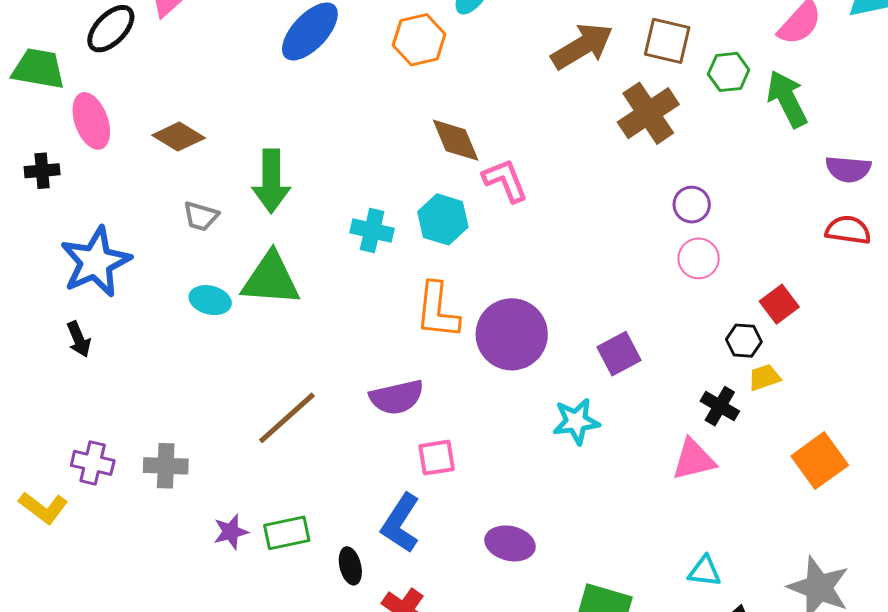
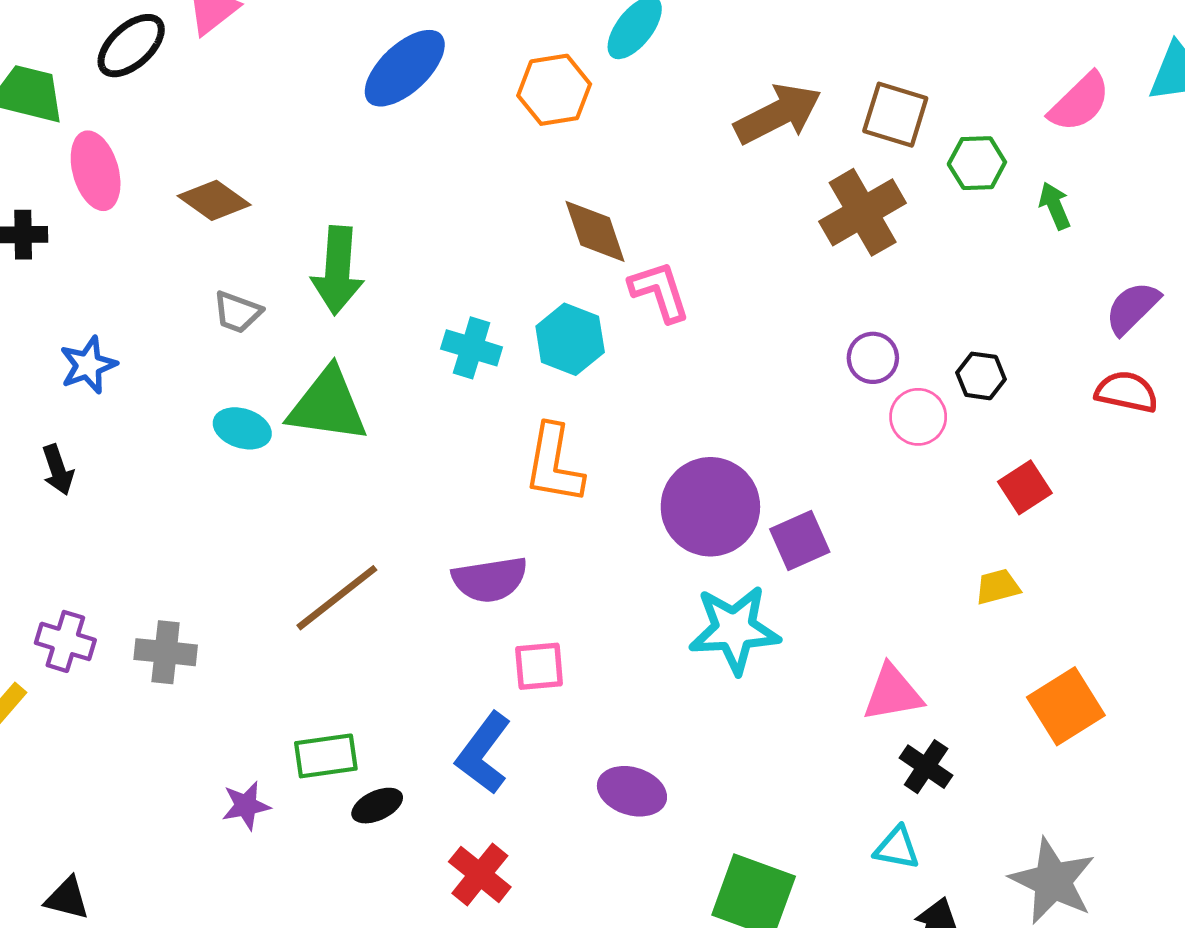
green arrow: (787, 99) -> (1055, 206), size x0.6
purple semicircle: (848, 169) -> (1132, 308), turned 126
purple circle: (692, 205) -> (873, 358), moved
blue star: (96, 262) -> (88, 365), size x0.6
purple circle: (512, 334) -> (710, 507), moved
black hexagon: (744, 341) -> (981, 376), moved
black cross: (720, 406) -> (926, 767), moved
cyan star: (576, 421) -> (734, 630), size x1.4
purple star: (231, 532) -> (246, 806), moved
black ellipse: (350, 566) -> (377, 806), moved, turned 75

